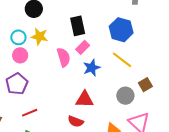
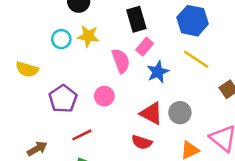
pink circle: (20, 55) -> (104, 96), moved
gray circle: (125, 96) -> (180, 113), moved
red triangle: (85, 99) -> (151, 113), turned 30

